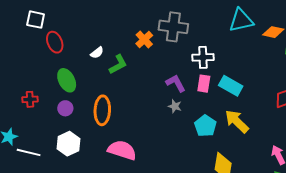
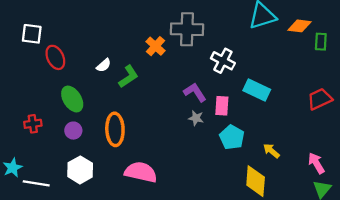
white cross: (203, 57) -> (223, 61), turned 35
pink rectangle: (204, 84) -> (222, 106), moved
yellow arrow: (237, 121) -> (271, 151), moved, size x0.6

